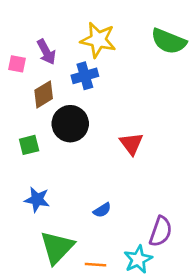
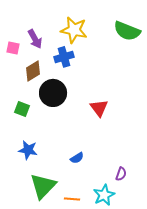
green square: (29, 145) -> (22, 109), turned 35
purple semicircle: (161, 231) -> (121, 174), size x0.6

